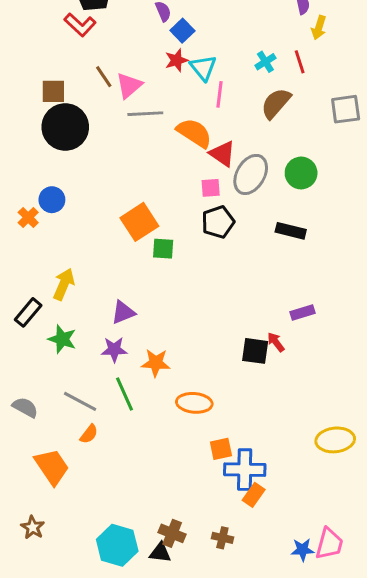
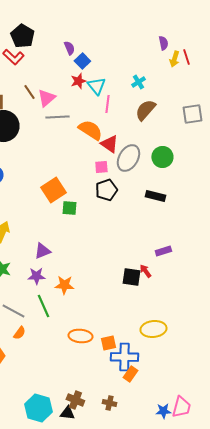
red line: (300, 62) -> (186, 57), moved
orange ellipse: (194, 403) -> (80, 336), moved
yellow ellipse: (335, 440) -> (153, 329), moved

